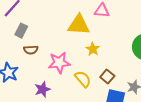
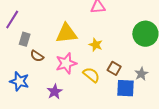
yellow triangle: (79, 25) -> (66, 33), moved
brown semicircle: (31, 50) -> (37, 56), turned 48

